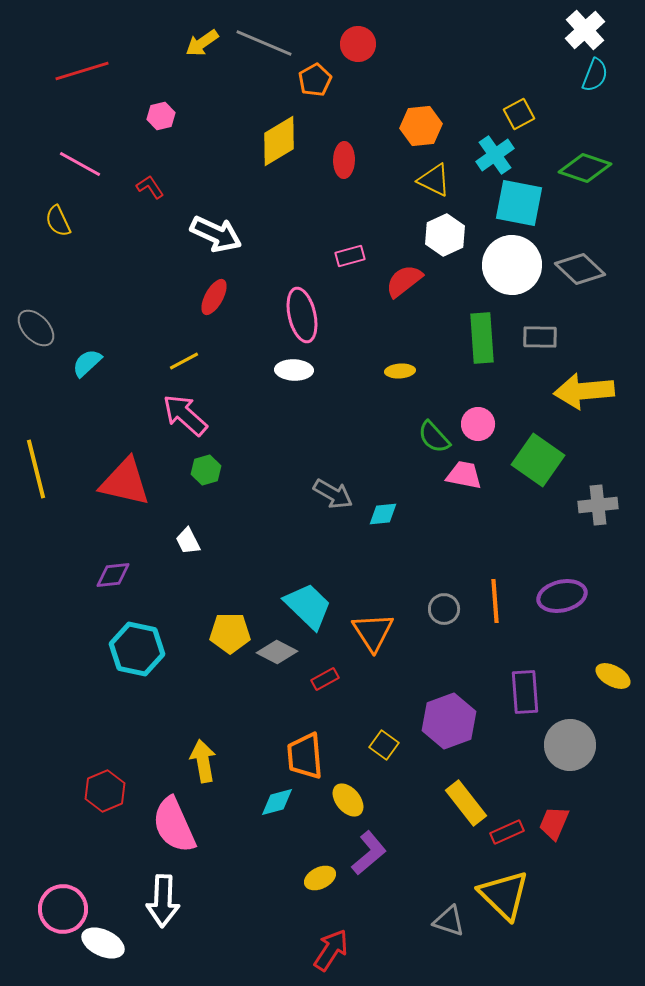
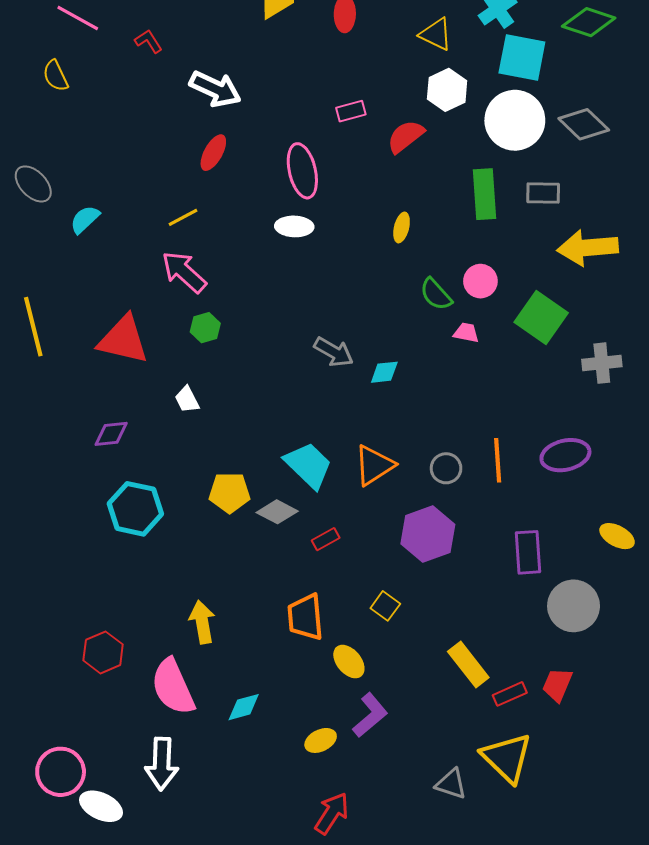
yellow ellipse: (400, 371) -> (402, 227), turned -72
pink trapezoid: (464, 475) -> (466, 333), size x0.7
orange triangle: (373, 632) -> (374, 465), moved, turned 30
purple hexagon: (449, 721) -> (428, 534), moved
cyan diamond: (277, 802) -> (244, 707), moved

